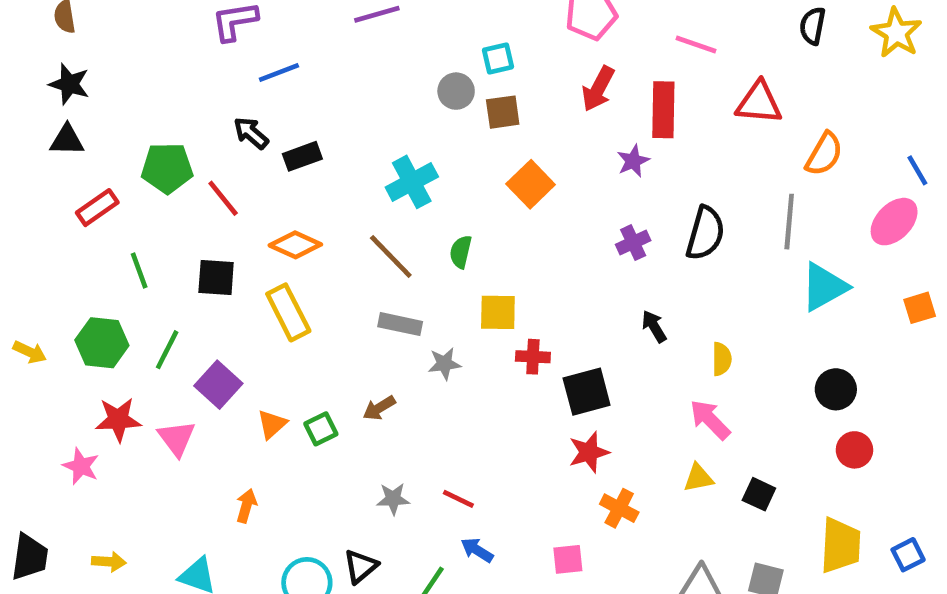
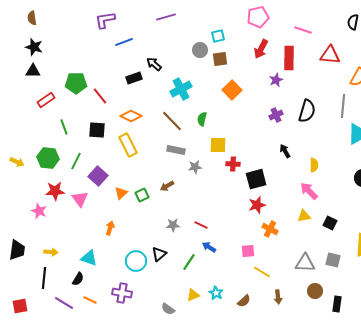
black arrow: (251, 133) -> (154, 64), moved

